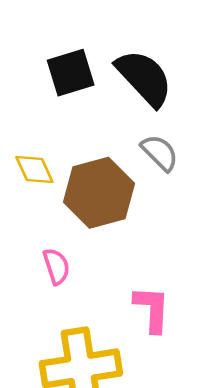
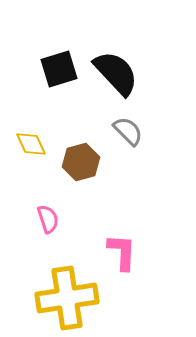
brown hexagon: (99, 193) -> (81, 162), size x0.7

